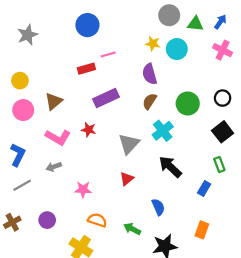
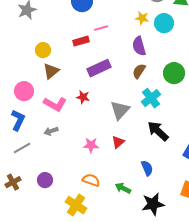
yellow circle: (20, 81) -> (43, 50), moved
pink circle: (23, 110) -> (24, 91), moved
pink star: (83, 190) -> (91, 145), moved

